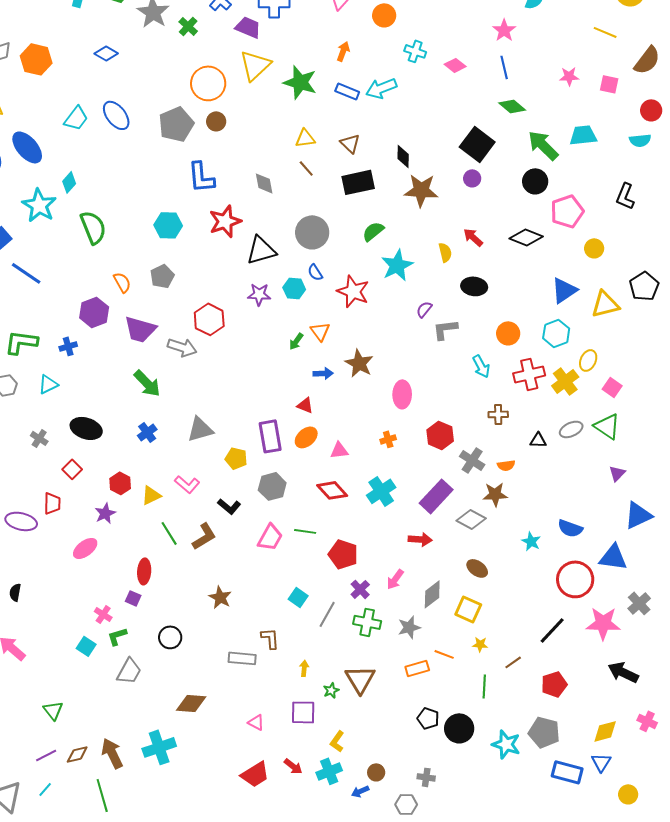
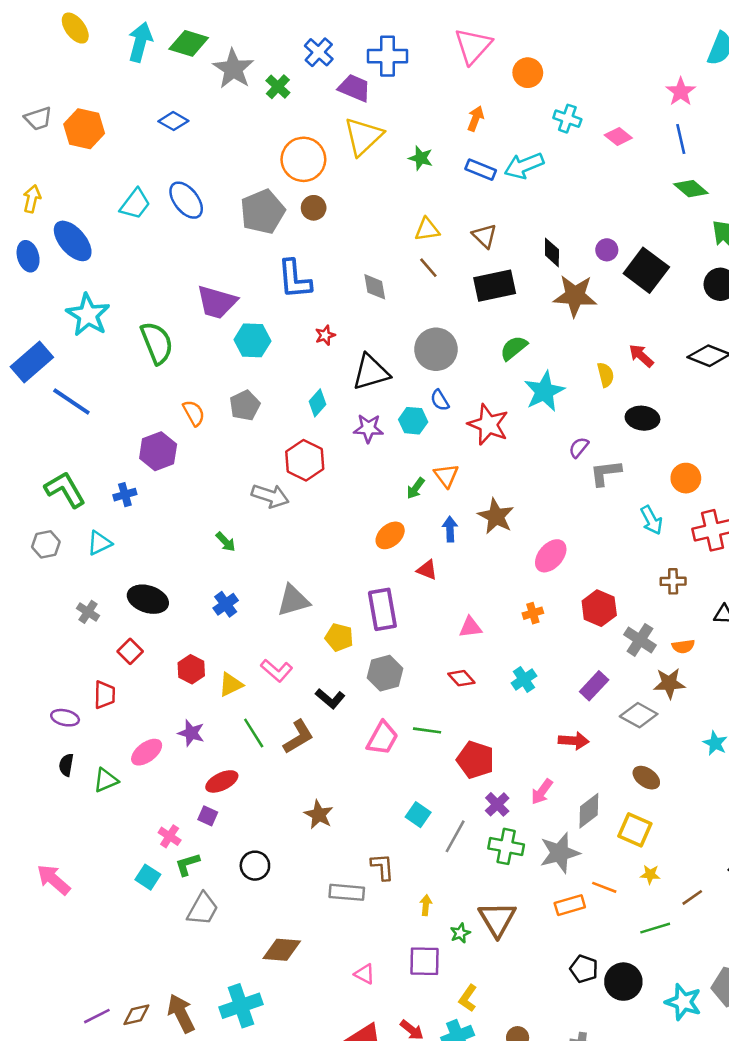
green star: (300, 82) -> (421, 158), size x0.6
black square: (477, 144) -> (646, 270), moved
purple circle: (472, 178) -> (607, 250), moved
cyan diamond: (69, 182) -> (317, 403), moved
red star: (225, 221) -> (325, 335), size x0.5
purple trapezoid: (140, 329) -> (217, 302), moved
green L-shape: (21, 342) -> (65, 490), turned 52
blue arrow: (323, 373) -> (450, 529), turned -90
green arrow: (147, 383) -> (226, 542), size x0.6
pink ellipse: (402, 394) -> (551, 556), turned 40
orange ellipse: (306, 437) -> (390, 535), moved
red diamond: (332, 490) -> (461, 678), size x0.7
cyan cross: (381, 491) -> (524, 679), size x0.7
purple rectangle: (436, 496) -> (594, 686), size x0.7
purple star: (105, 513) -> (191, 733), moved, turned -30
purple ellipse: (21, 521) -> (65, 718), size x0.7
red ellipse: (144, 571) -> (222, 781), turned 60
black semicircle: (15, 592) -> (66, 765), moved
gray star: (409, 627) -> (560, 853), size x1.4
green line: (484, 686) -> (655, 928), turned 70
green triangle: (53, 710) -> (106, 780), moved, turned 45

